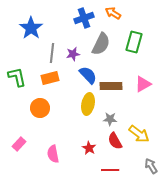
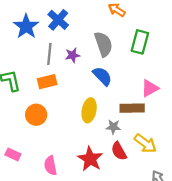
blue cross: (84, 18) -> (58, 20), moved, turned -30
gray semicircle: (101, 44) -> (103, 44), turned -45
blue semicircle: (88, 75) -> (102, 76), moved
brown rectangle: (111, 86) -> (132, 108), moved
pink rectangle: (19, 144) -> (13, 154), turned 72
red star: (89, 148) -> (90, 159), size x1.6

